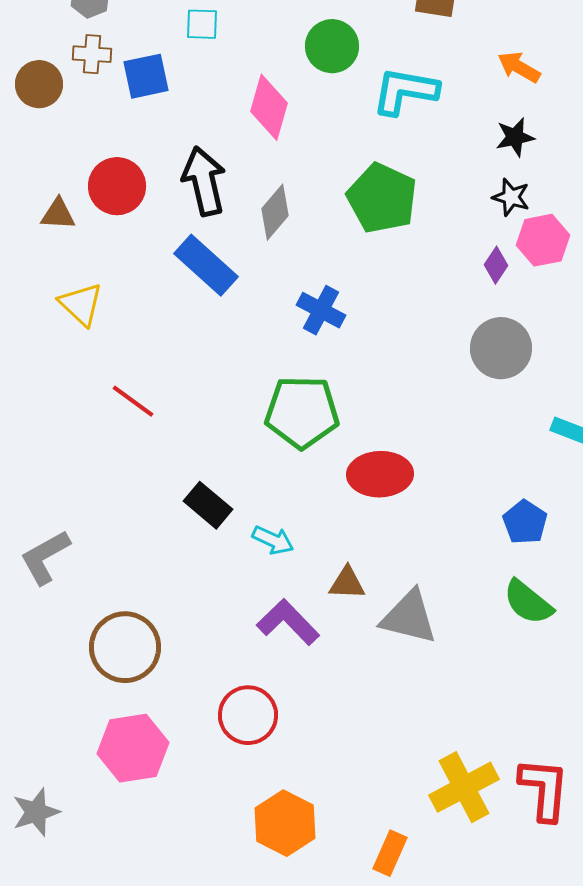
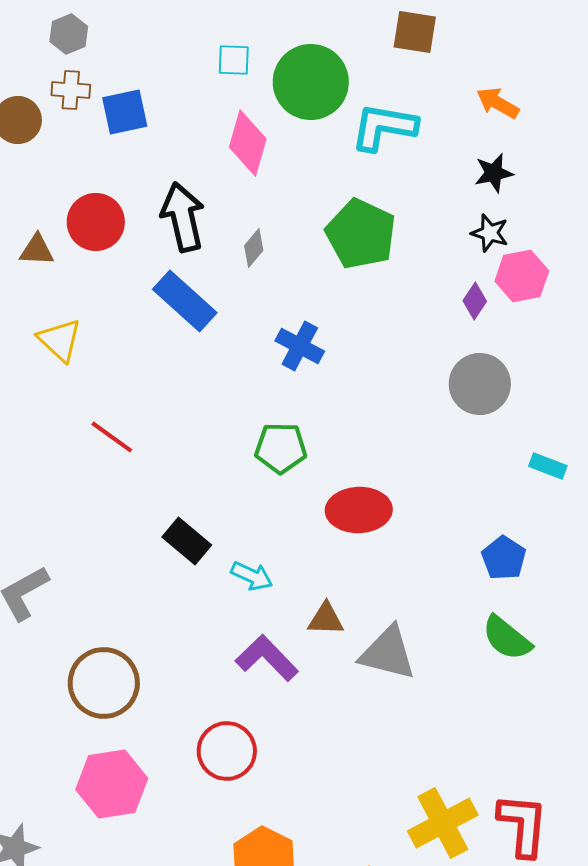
cyan square: (202, 24) -> (234, 60), moved
green circle: (332, 46) -> (311, 82), size x1.4
gray diamond: (275, 212) -> (254, 248), size x0.7
green pentagon: (302, 412) -> (281, 448), size x0.7

